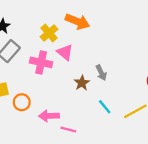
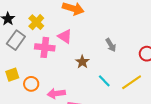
yellow cross: (49, 33) -> (36, 22), moved
gray arrow: (101, 73) -> (111, 45), moved

